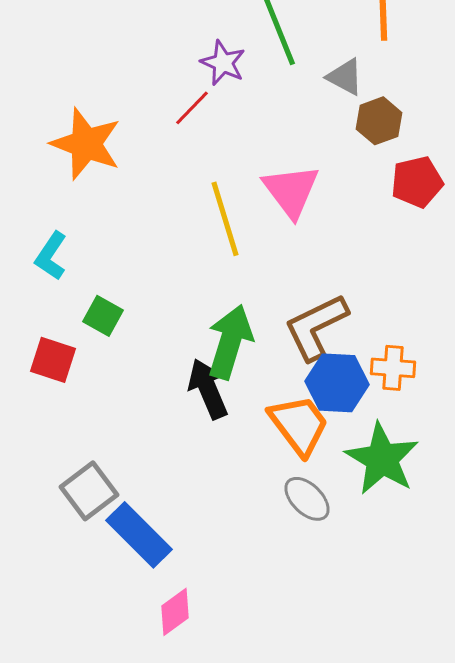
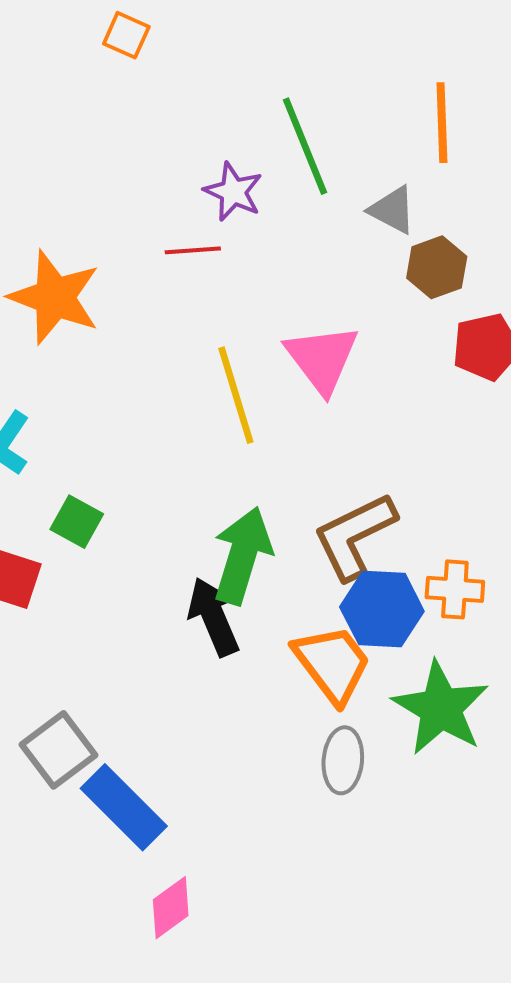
red line: (192, 108) -> (193, 250), turned 42
gray ellipse: (307, 499) -> (343, 760), turned 51

